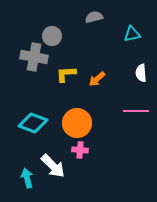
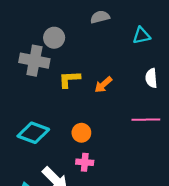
orange circle: (77, 123) -> (81, 133), size x0.6

